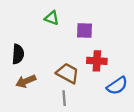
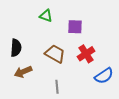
red cross: (97, 61) -> (86, 54), turned -36
brown trapezoid: (68, 73) -> (55, 54), moved

